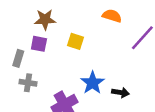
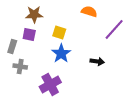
blue star: (92, 83) -> (61, 53), moved
black arrow: (120, 92) -> (97, 61), moved

